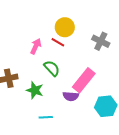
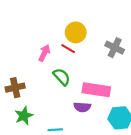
pink rectangle: (84, 80) -> (96, 90), turned 60
green star: (35, 90) -> (24, 116), moved, turned 30

